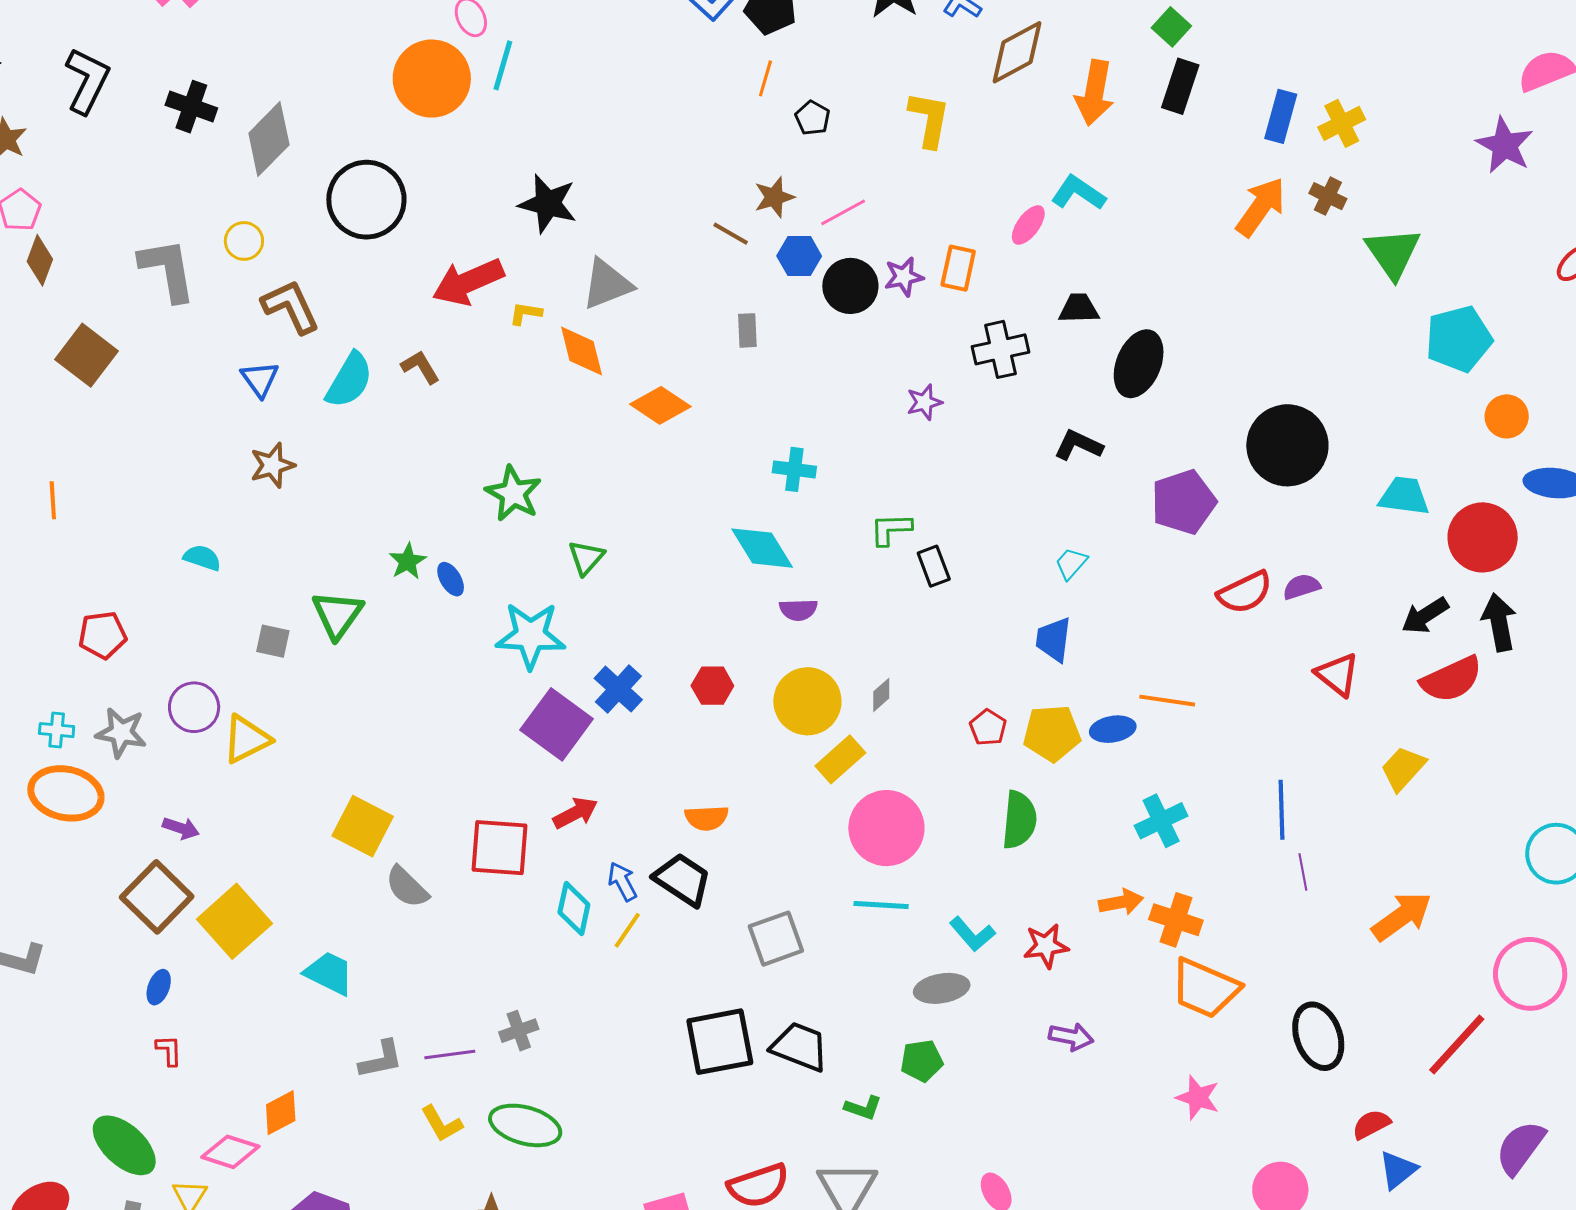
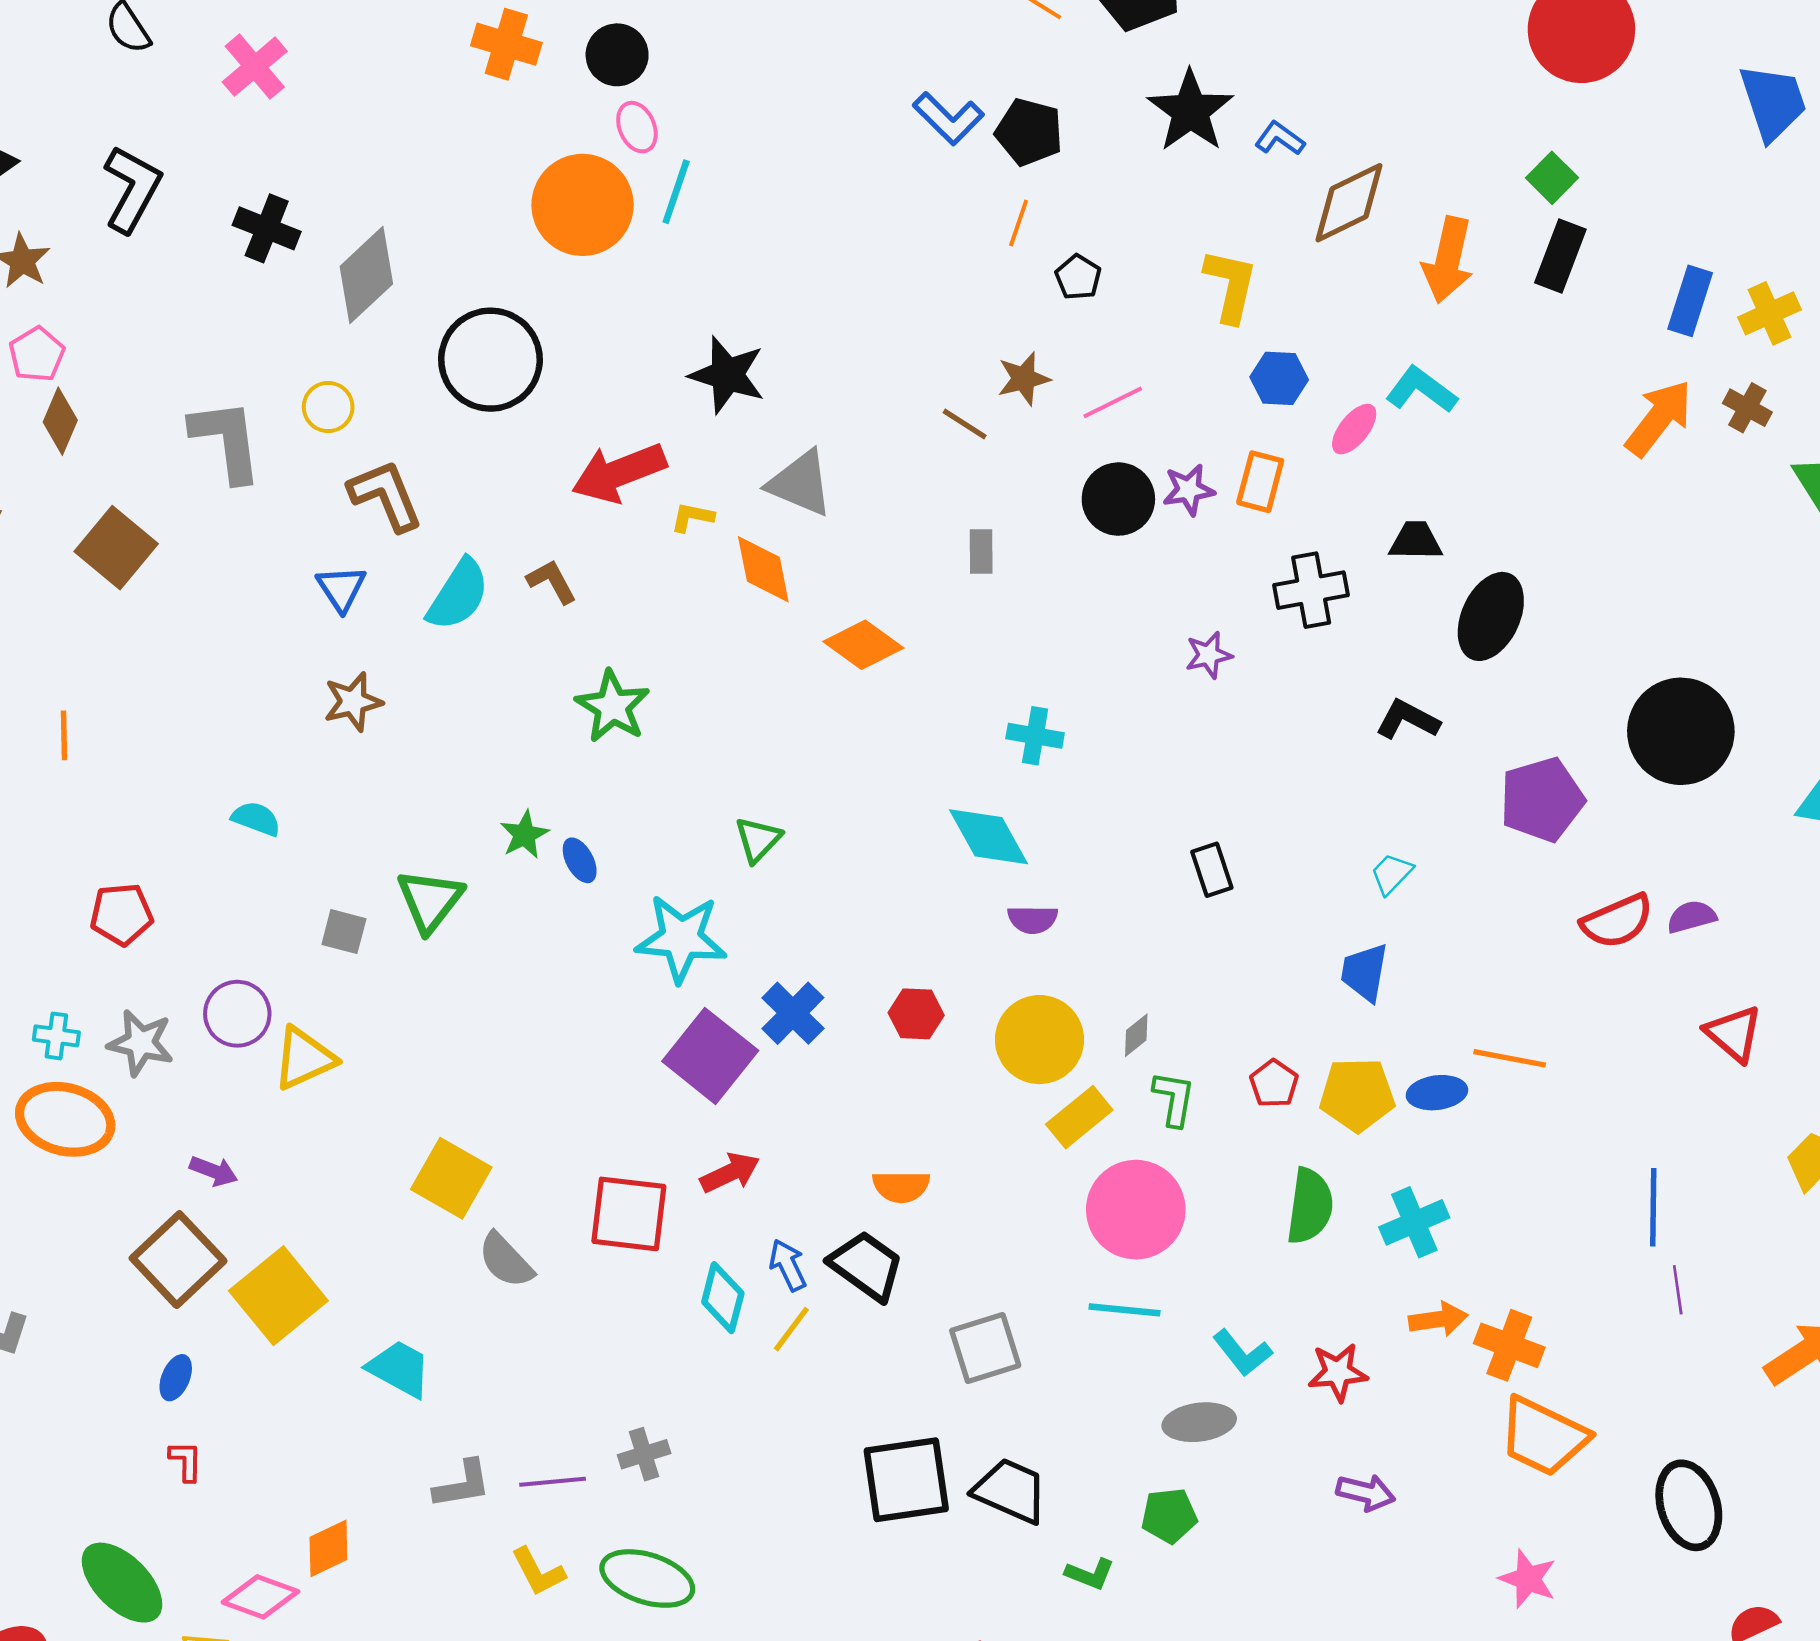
blue hexagon: (799, 256) -> (1279, 378), moved
gray triangle: (607, 284) -> (800, 483), turned 42
green star: (513, 493) -> (613, 706), moved
green L-shape: (891, 529) -> (1174, 1099), moved, turned 99
cyan cross: (1161, 821) -> (1414, 1222), moved

